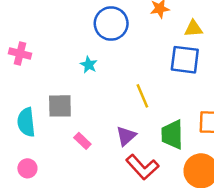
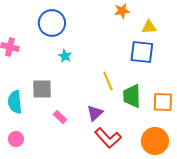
blue circle: (111, 24) -> (52, 23), moved
green trapezoid: (172, 135) -> (132, 96), moved

